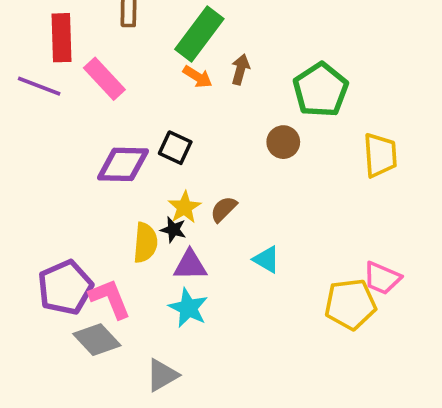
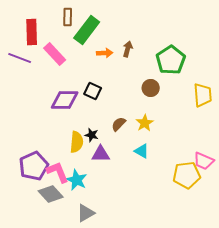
green rectangle: (199, 34) -> (87, 30), moved
orange arrow: (198, 77) -> (105, 53), turned -35
yellow star: (184, 207) -> (145, 123), moved
cyan star: (188, 308) -> (77, 180), moved

